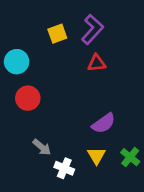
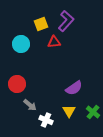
cyan circle: (17, 62) -> (21, 44), moved
red triangle: (97, 63) -> (54, 42), moved
red circle: (28, 98) -> (17, 84), moved

